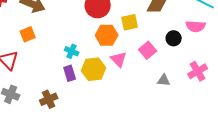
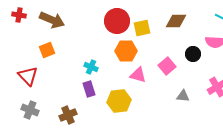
yellow square: (130, 22) -> (142, 28), moved
pink triangle: (119, 59) -> (138, 75), turned -30
yellow hexagon: (94, 69) -> (119, 101), moved

